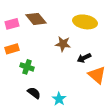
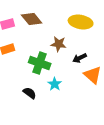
green cross: (27, 67) -> (40, 63), moved, size x1.5
cyan star: (59, 99) -> (55, 84), moved

